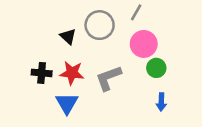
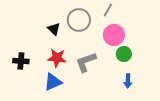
black cross: (42, 73) -> (21, 61), moved
blue triangle: (67, 103) -> (53, 82), turned 36

